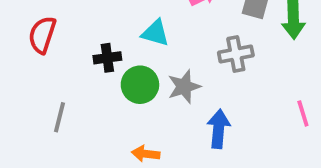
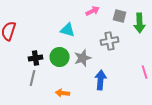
black cross: (107, 58) -> (36, 58), moved
gray line: (59, 117) -> (33, 78), moved

